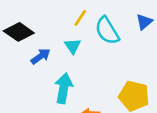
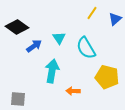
yellow line: (80, 18) -> (92, 13), moved
cyan semicircle: (107, 31) -> (86, 48), moved

